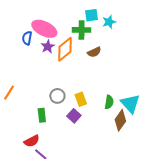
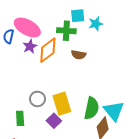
brown semicircle: (94, 52) -> (79, 55), turned 32
yellow rectangle: (81, 99) -> (62, 104), size x1.5
green semicircle: (109, 102) -> (92, 108), size x1.5

